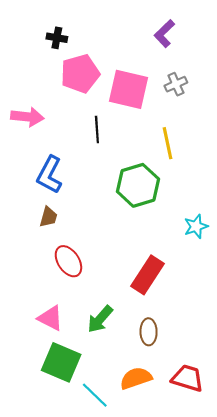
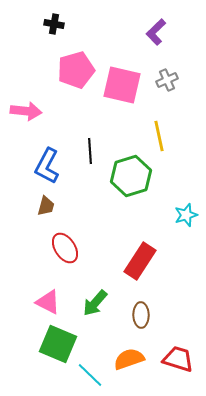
black cross: (57, 38) -> (54, 24), moved
black line: (97, 129) -> (90, 151), moved

